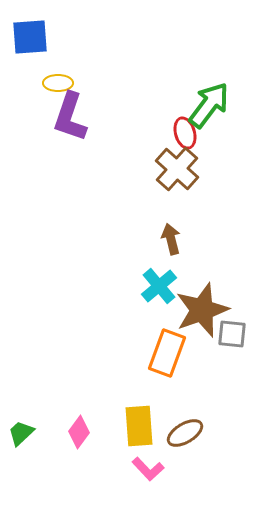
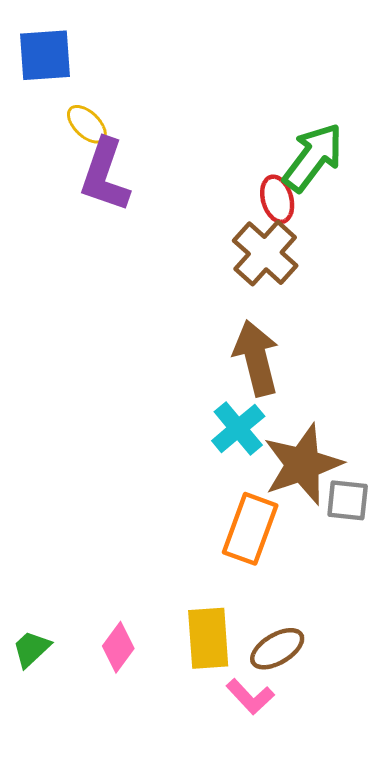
yellow ellipse: (58, 83) -> (87, 124), turned 44
brown arrow: (171, 239) -> (256, 358), size x1.6
pink L-shape: (148, 469) -> (250, 697), moved

